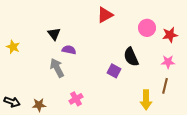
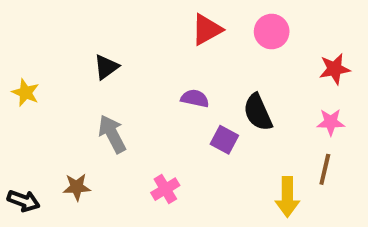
pink circle: (147, 28) -> (272, 32), moved
black triangle: (54, 34) -> (106, 67), turned 32
purple semicircle: (69, 50) -> (195, 98), moved
pink cross: (76, 99) -> (165, 189), moved
brown star: (39, 105) -> (77, 187), moved

